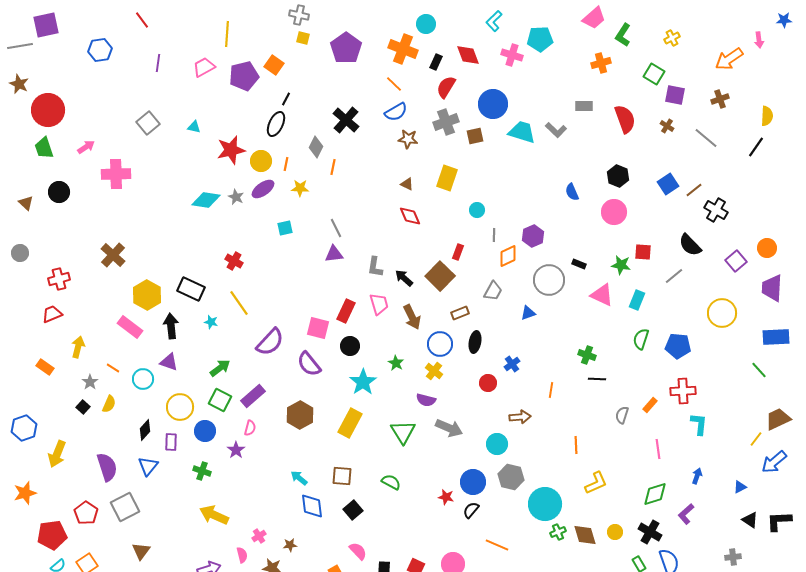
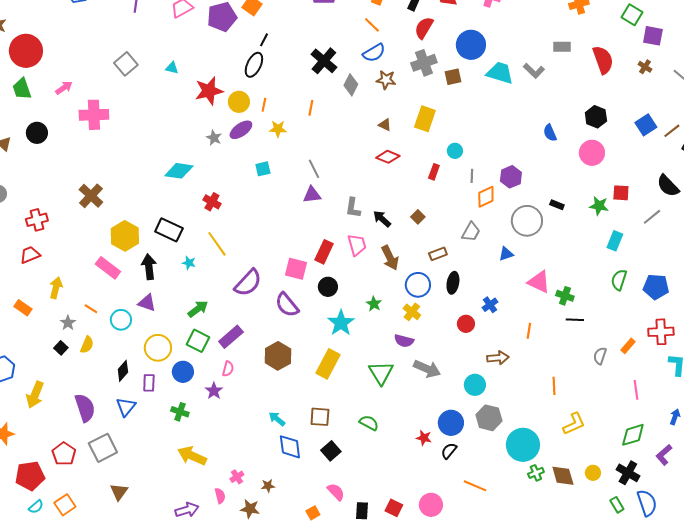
gray diamond: (316, 147) -> (351, 85), moved
cyan diamond: (206, 200) -> (179, 171), moved
red diamond: (410, 216) -> (388, 157), turned -45
red rectangle: (458, 252) -> (434, 172), moved
brown square: (440, 276) -> (418, 217), size x0.5
pink triangle: (602, 295) -> (539, 282), moved

